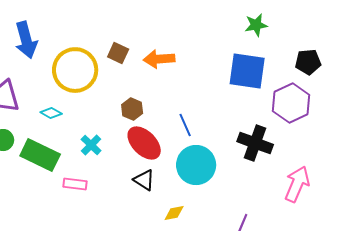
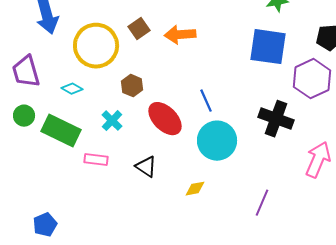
brown square: (118, 53) -> (139, 29), turned 30
brown hexagon: (132, 109) -> (132, 86), moved
black triangle: (144, 180) -> (146, 167), moved

